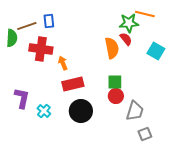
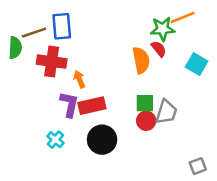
orange line: (145, 14) -> (183, 17), turned -36
blue rectangle: (49, 21) -> (62, 26), size x1.5
purple L-shape: (22, 98) -> (69, 104), moved
gray trapezoid: (135, 111) -> (166, 112), moved
gray square: (145, 134) -> (198, 166), moved

